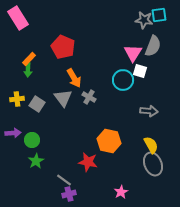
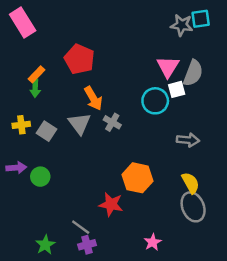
gray semicircle: (153, 46) -> (193, 73), moved
white square: (140, 71) -> (177, 89), turned -32
green star: (36, 161) -> (45, 245), moved

